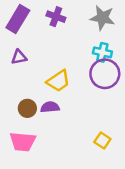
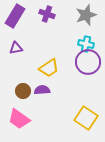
gray star: (102, 18) -> (86, 15), turned -30
yellow square: (102, 141) -> (86, 118), size x1.6
pink trapezoid: (23, 142) -> (19, 119), turned 30

